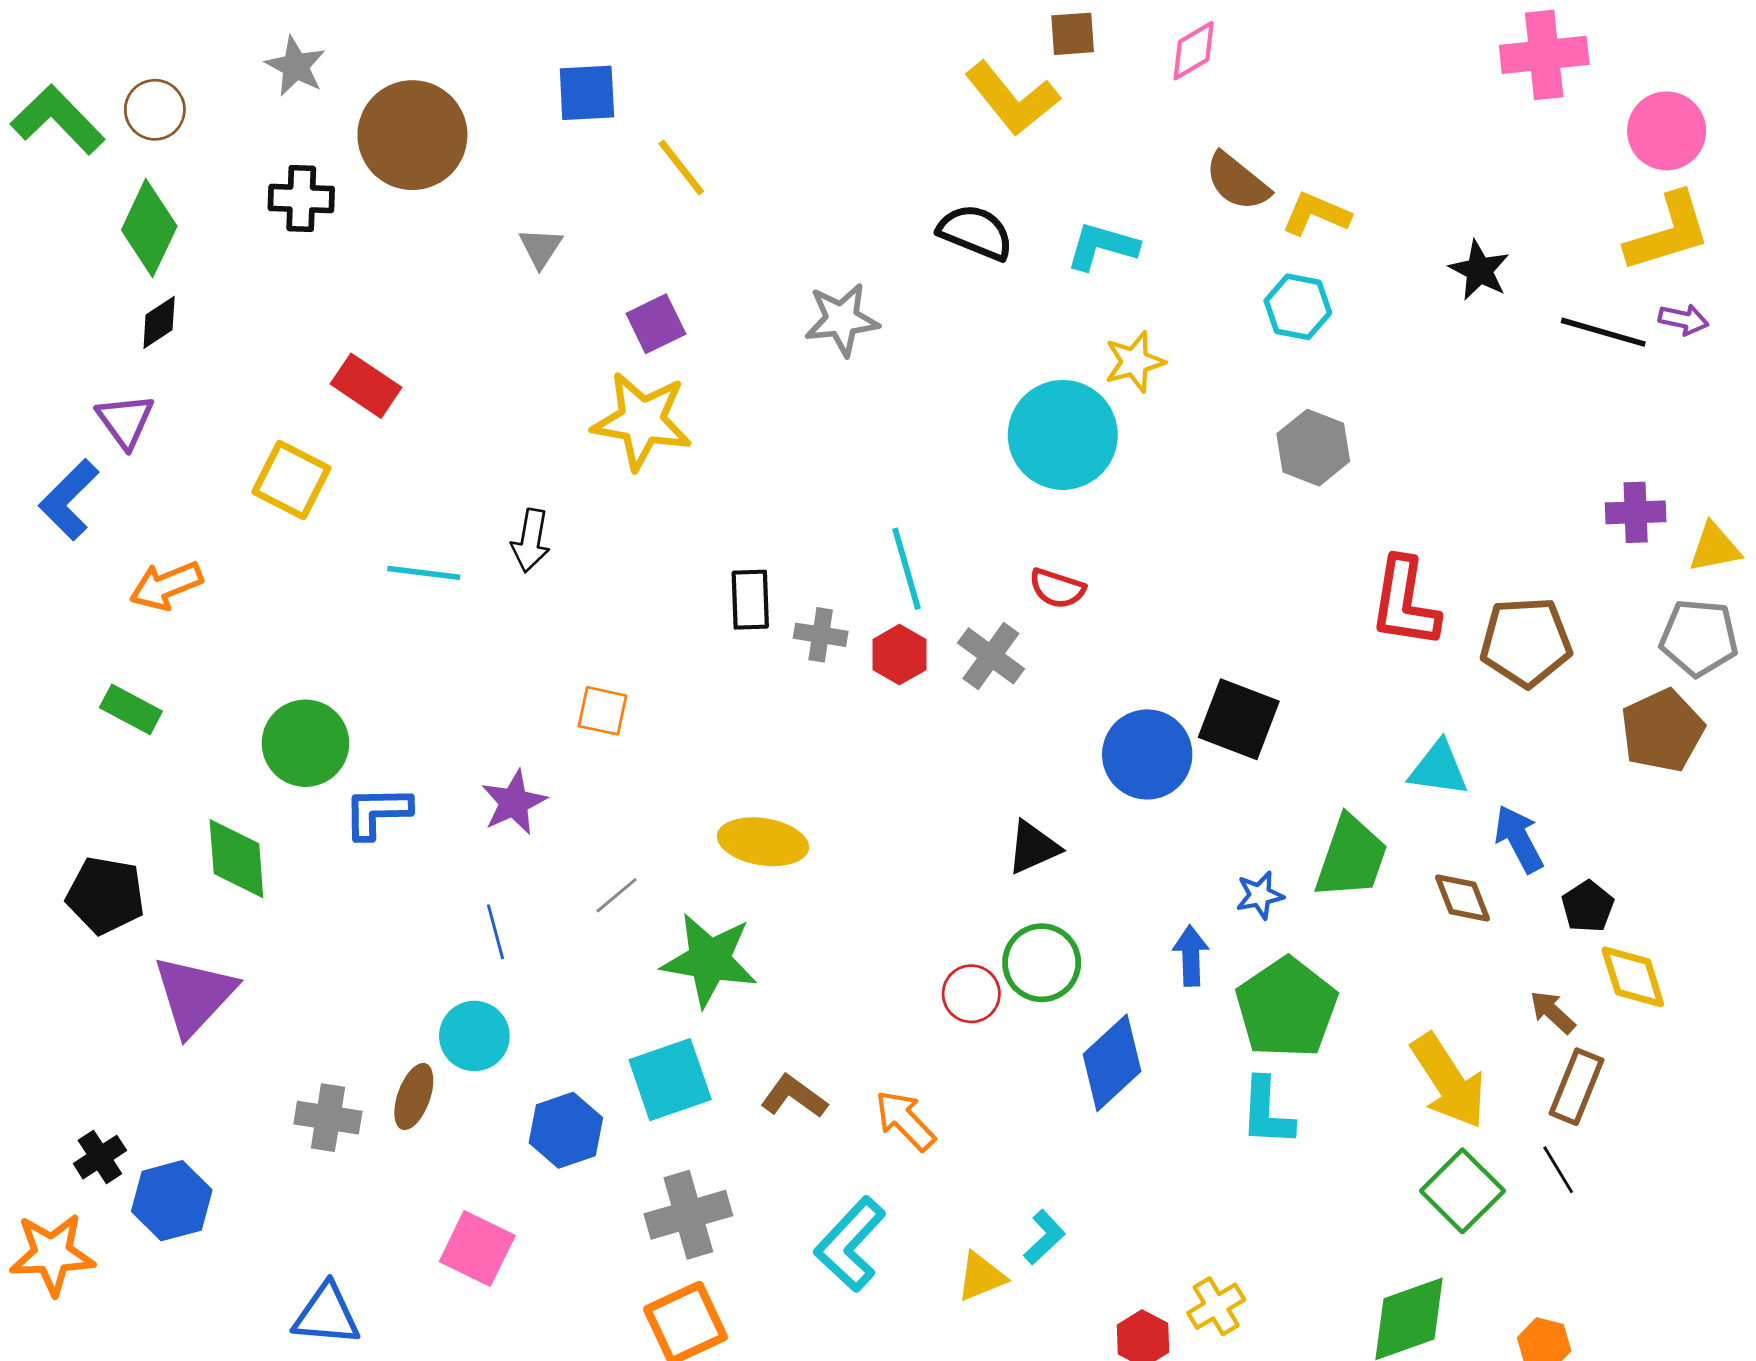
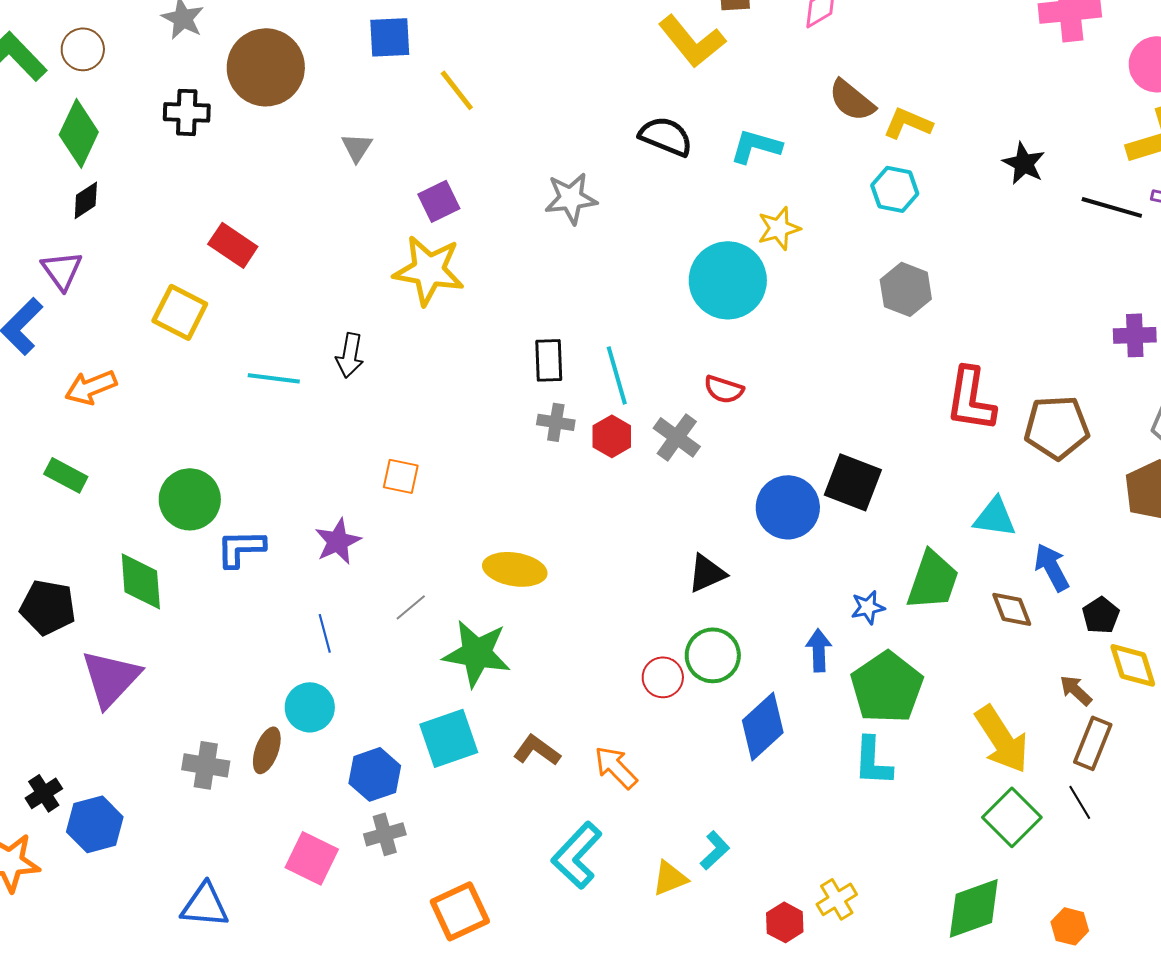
black rectangle: (750, 600) -> (549, 360), moved
gray cross: (688, 1215) -> (385, 834), moved, size x0.7

